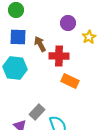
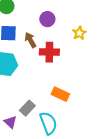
purple circle: (68, 23) -> (47, 19), moved
orange rectangle: (70, 81) -> (60, 94), moved

